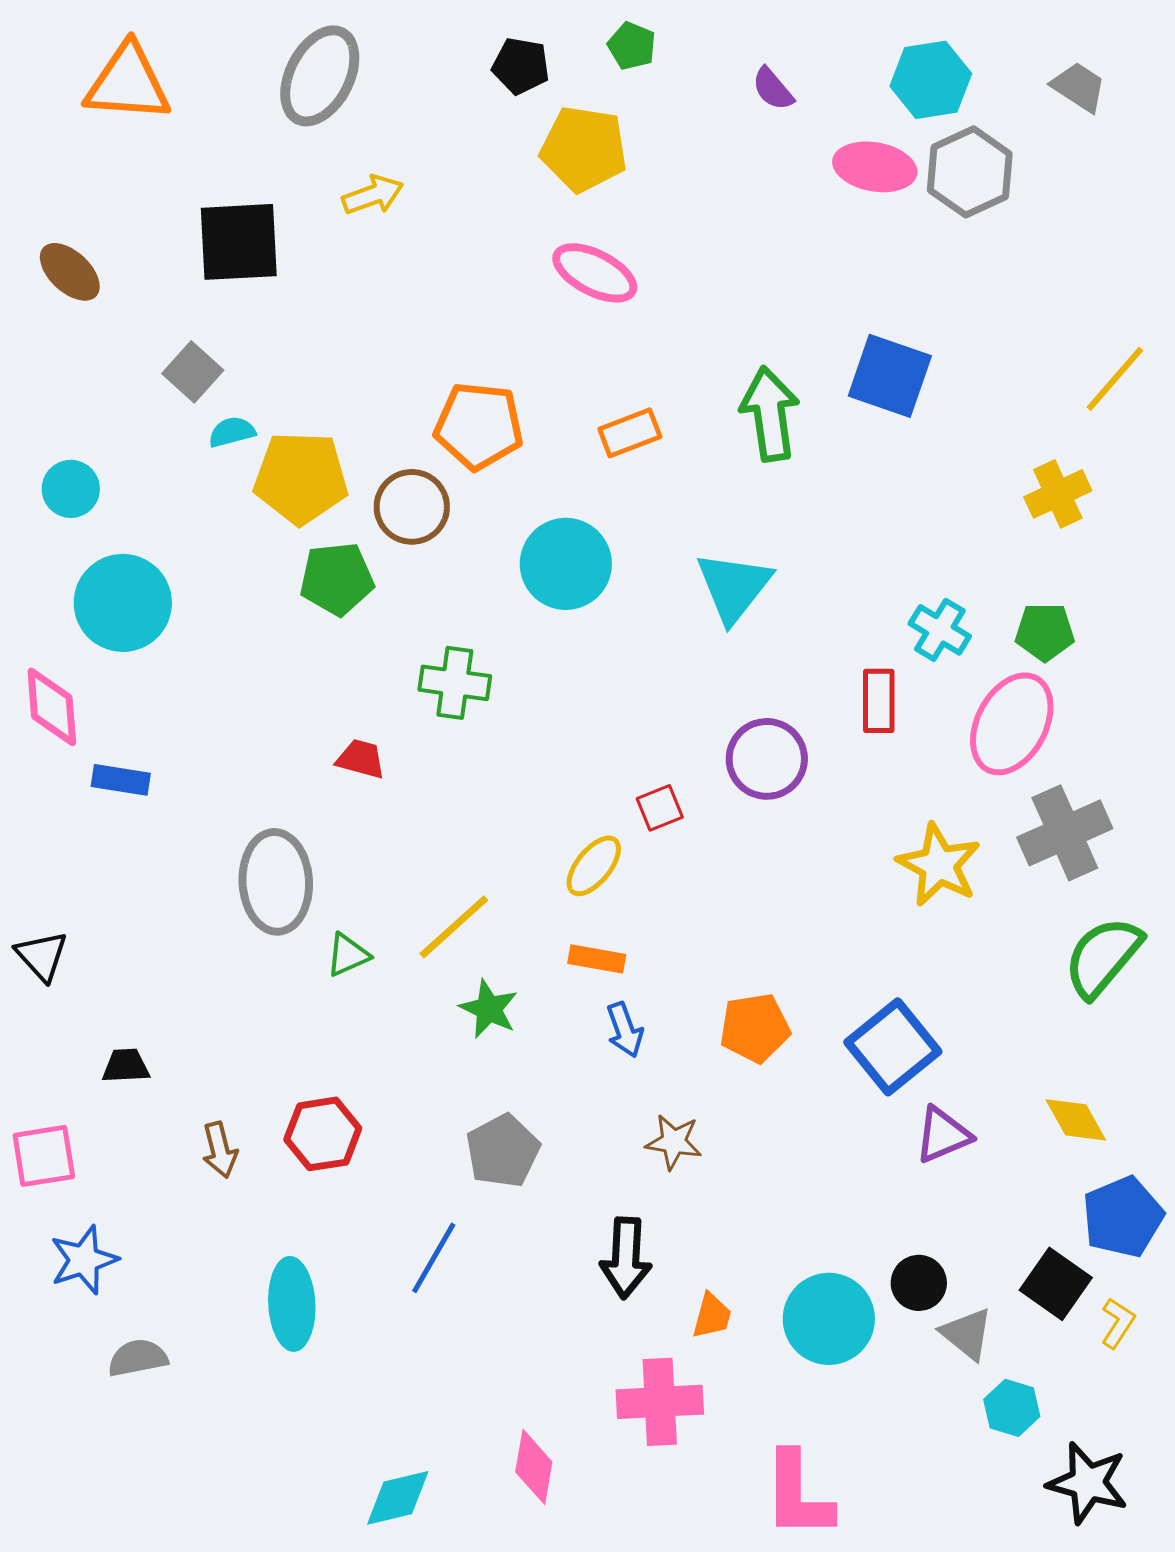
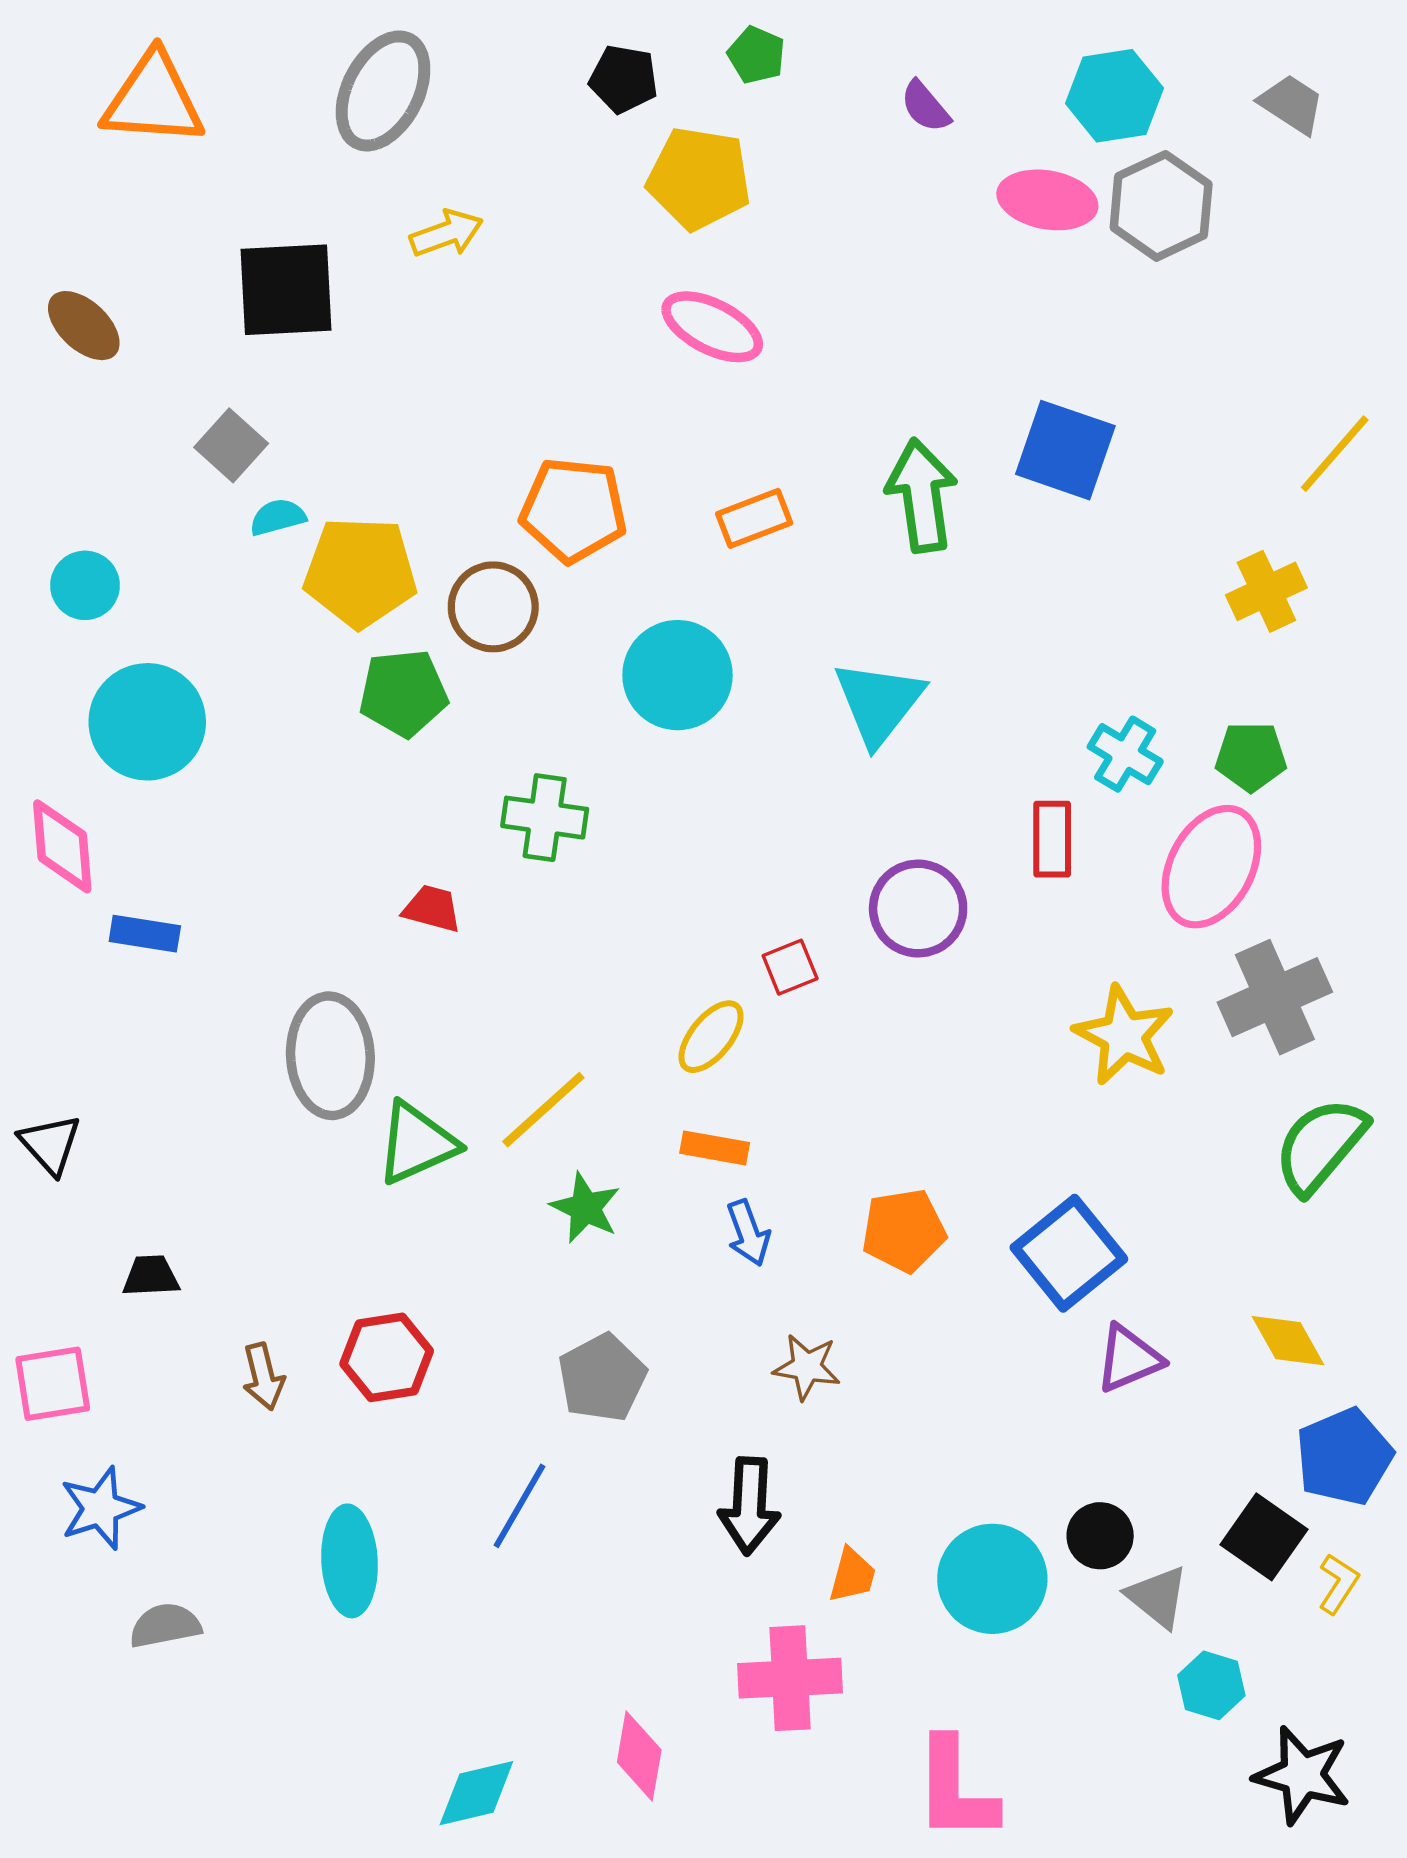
green triangle: (348, 955) -> (417, 1143), size x1.6

